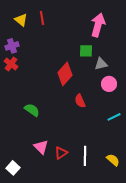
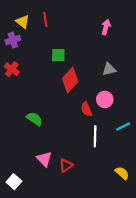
pink arrow: (98, 25) -> (106, 27), size x0.6
purple cross: (12, 46) -> (13, 40), moved
green square: (86, 51) -> (58, 55), moved
pink circle: (109, 84) -> (105, 99), moved
white line: (85, 156) -> (95, 136), moved

